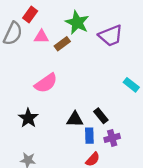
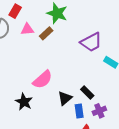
purple trapezoid: (111, 36) -> (91, 42), moved
pink semicircle: (46, 83) -> (43, 80), moved
black triangle: (75, 119) -> (65, 98), turned -35

